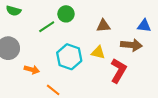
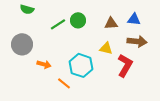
green circle: (66, 14) -> (78, 20), moved
blue triangle: (144, 26) -> (134, 19), moved
cyan hexagon: (69, 57) -> (81, 65), moved

